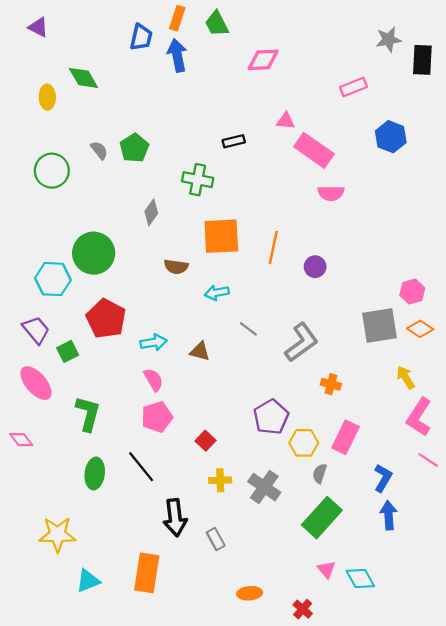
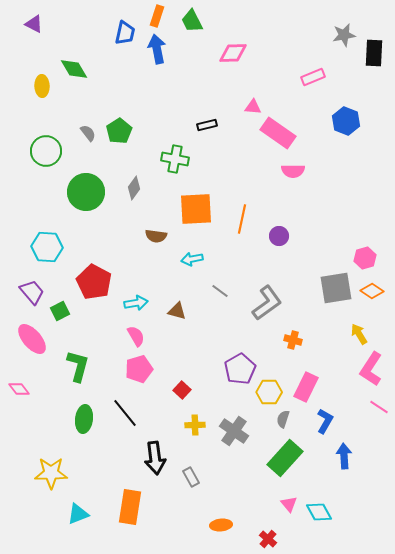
green circle: (94, 253) -> (86, 192), moved
blue L-shape: (383, 478) -> (325, 421), moved

